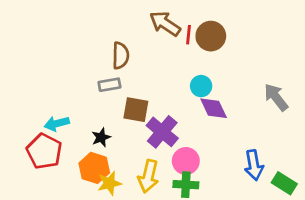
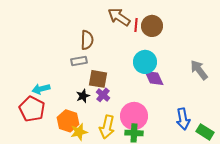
cyan circle: (201, 86) -> (145, 62), size x1.5
purple cross: (162, 132) -> (103, 95), moved, size x0.6
black star: (101, 137) -> (83, 96), moved
pink circle: (186, 161) -> (134, 116), size x1.4

